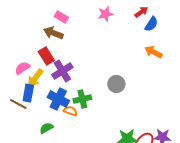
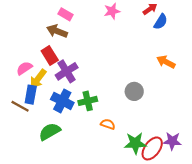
orange arrow: (153, 52) -> (166, 62), moved
gray circle: (116, 84) -> (134, 91), moved
orange semicircle: (70, 111) -> (108, 124), moved
green semicircle: (46, 128) -> (50, 132), size x1.5

